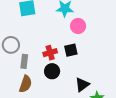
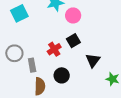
black circle: (52, 71) -> (62, 75), moved
black triangle: (82, 85) -> (93, 60), moved

